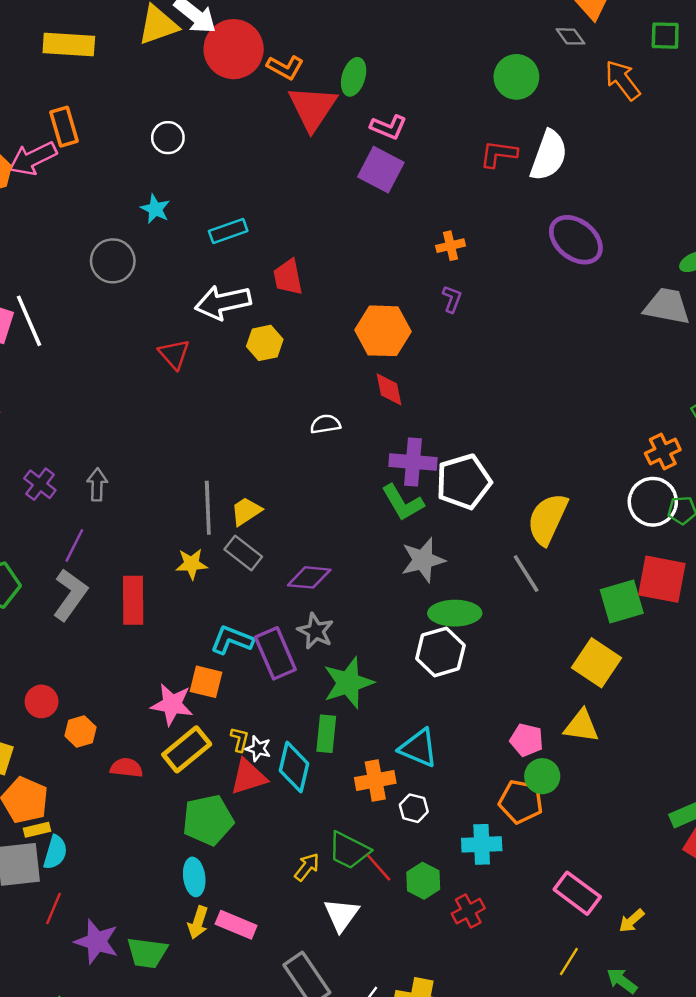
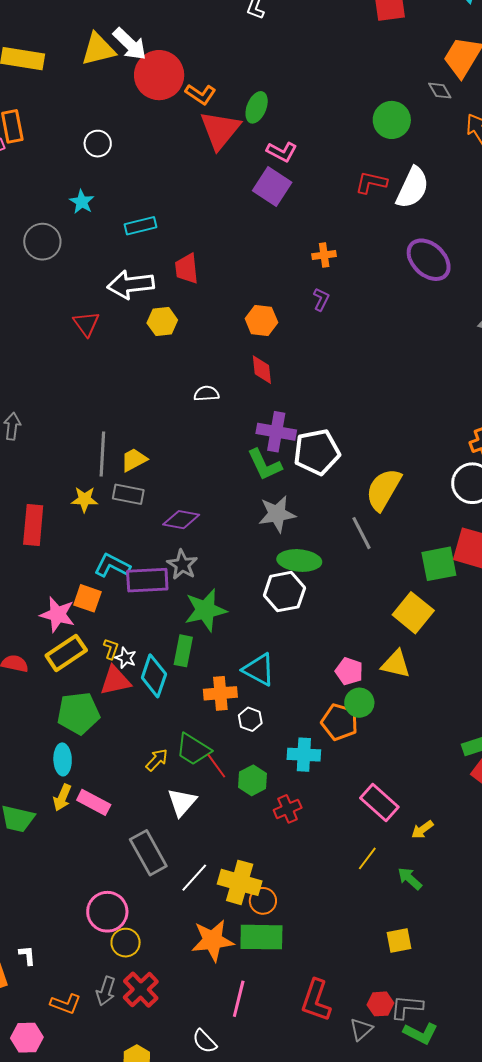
orange hexagon: (383, 331) -> (261, 321), size x0.7
gray rectangle: (243, 553) -> (128, 494), turned -32
purple rectangle: (275, 653) -> (147, 580), turned -75

